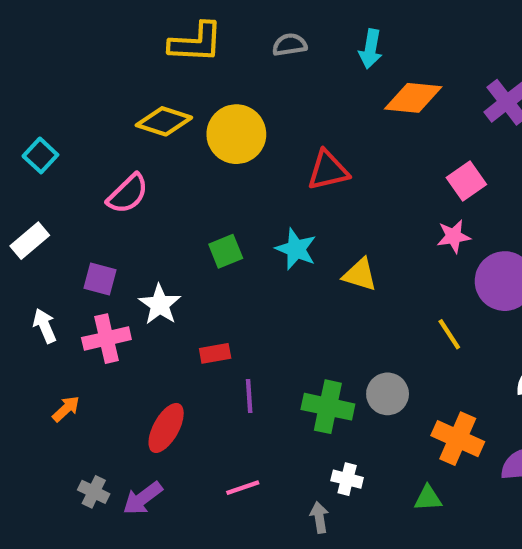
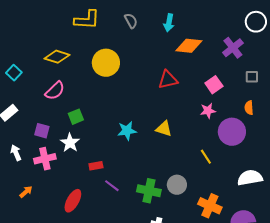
gray semicircle: (290, 45) -> (131, 21), turned 70
yellow diamond: (164, 121) -> (57, 57), moved
red triangle: (328, 170) -> (168, 80), moved
cyan star: (296, 249) -> (127, 131), moved, turned -30
green square: (226, 251) -> (76, 117), moved
purple line: (249, 396) -> (112, 186), turned -49

